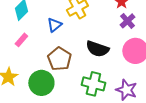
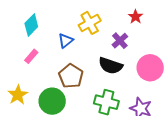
purple cross: (127, 21) -> (120, 41), moved

